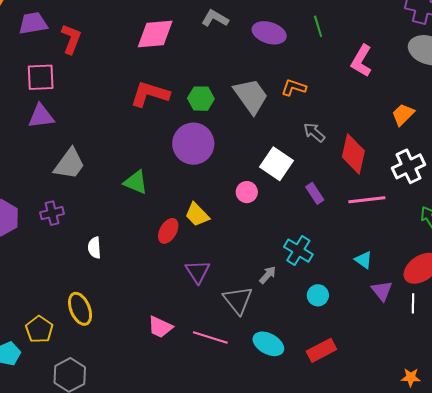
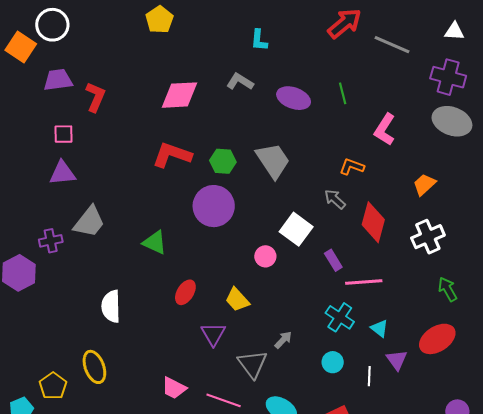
pink square: (41, 77) -> (64, 134), size x0.7
orange L-shape: (294, 88) -> (352, 167), moved
pink line: (367, 200) -> (364, 282), moved
purple cross: (52, 213) -> (51, 241), moved
yellow trapezoid: (197, 215) -> (237, 300), moved
white semicircle: (94, 248) -> (111, 306), size x1.5
cyan cross: (298, 251) -> (340, 317), moved
white line: (413, 303) -> (369, 376), moved

